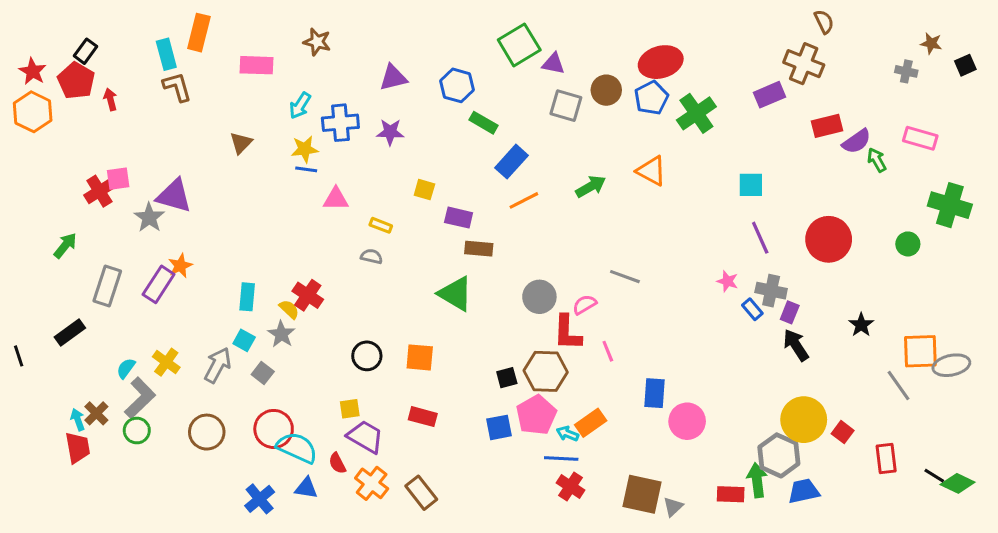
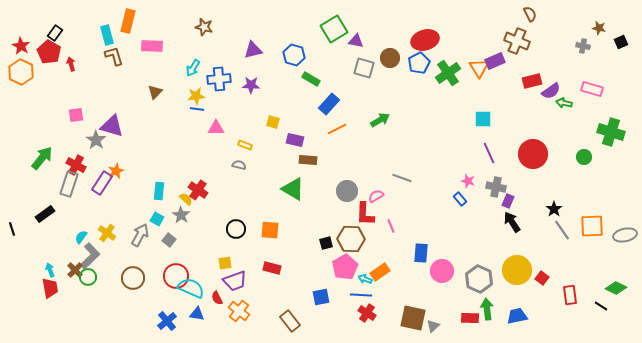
pink rectangle: (256, 65) -> (152, 46), moved
green arrow: (877, 160) -> (564, 103), turned -49
orange triangle: (651, 171) -> (479, 68), moved, turned 30
red cross: (99, 191) -> (76, 165), moved, turned -30
green arrow: (65, 246) -> (42, 158), size x1.4
blue rectangle: (752, 309) -> (460, 199), moved
gray ellipse: (951, 365) -> (625, 235), moved
gray line: (899, 385) -> (562, 230), moved
brown cross: (96, 413) -> (75, 270), moved
blue square: (499, 427) -> (321, 297), moved
purple trapezoid: (365, 437) -> (235, 281), turned 130
gray hexagon: (779, 455) -> (479, 279), moved
green diamond: (958, 483) -> (616, 288), moved
brown rectangle: (421, 493) -> (290, 321), moved

